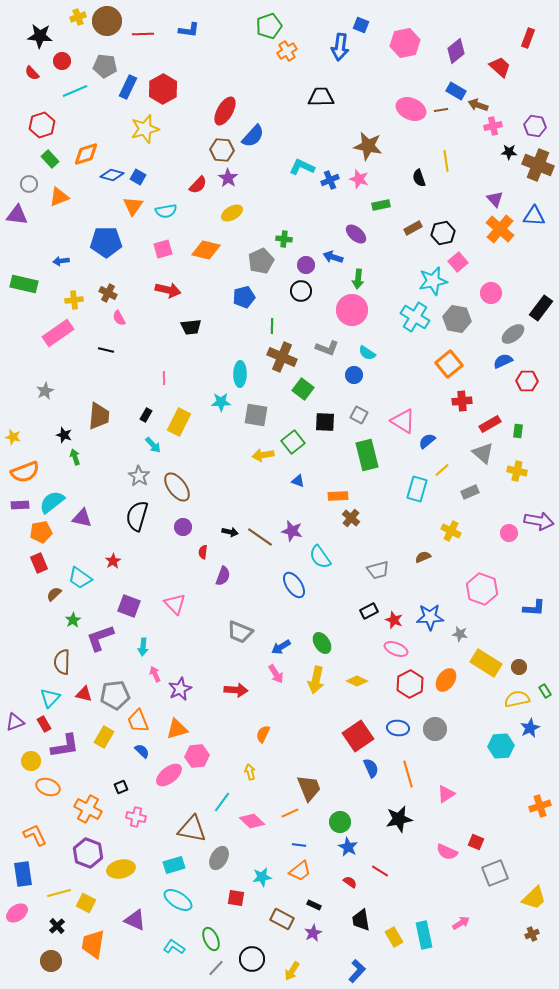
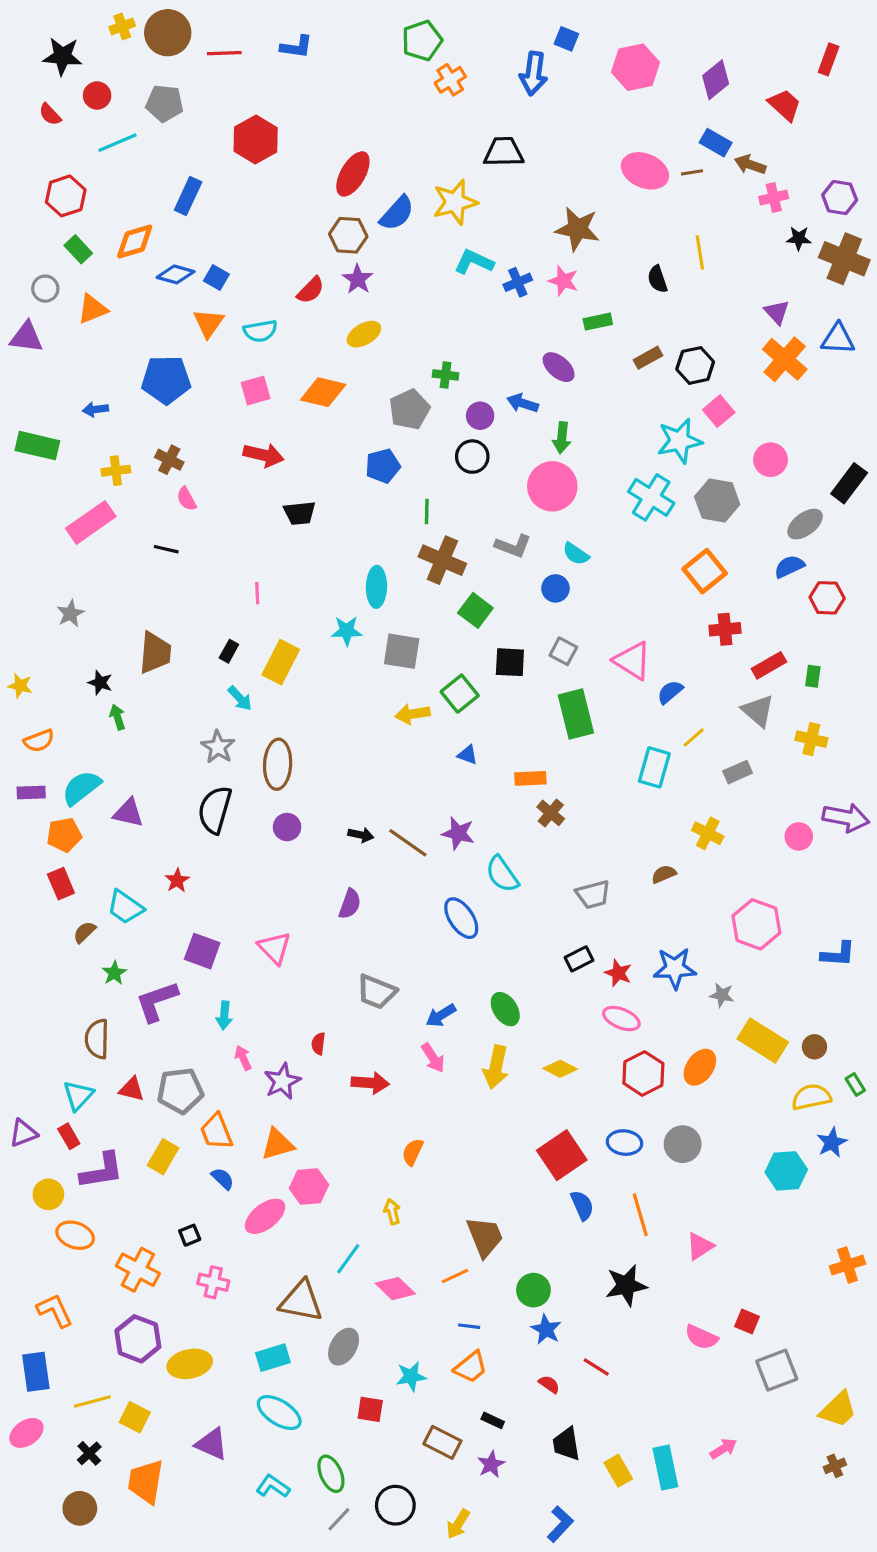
blue rectangle: (128, 87) -> (188, 196), moved
yellow star: (145, 129) -> (455, 202), moved
orange semicircle: (25, 472) -> (39, 741), size x0.7
brown ellipse: (177, 487) -> (278, 764), turned 40
red semicircle: (203, 552) -> (318, 1044), moved

